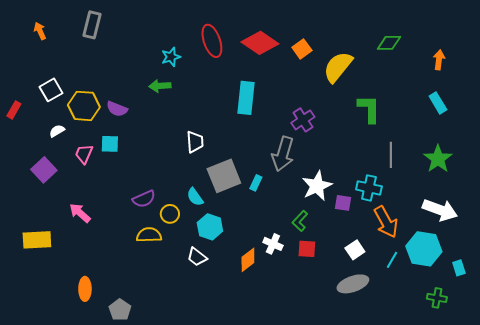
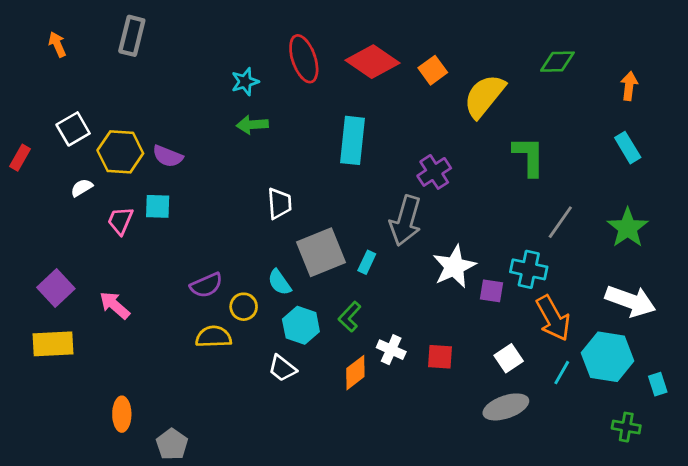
green arrow: (160, 86) -> (252, 125), moved
gray line: (391, 155) -> (560, 222), turned 35
purple square: (44, 170) -> (56, 288), moved
green L-shape: (300, 221) -> (350, 317), moved

